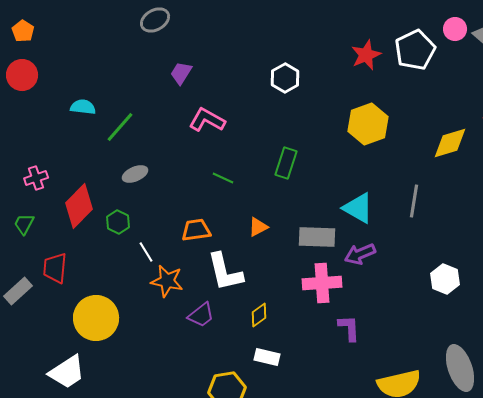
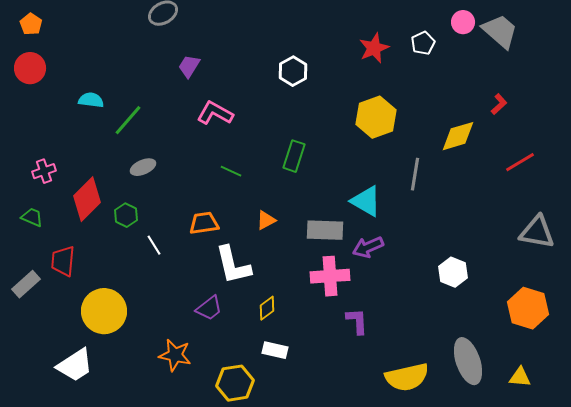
white pentagon: (415, 50) -> (423, 43), size x0.6
gray line: (414, 201) -> (415, 174), moved
green trapezoid: (24, 224) -> (32, 217), turned 85
orange star: (167, 281) -> (175, 355), moved

